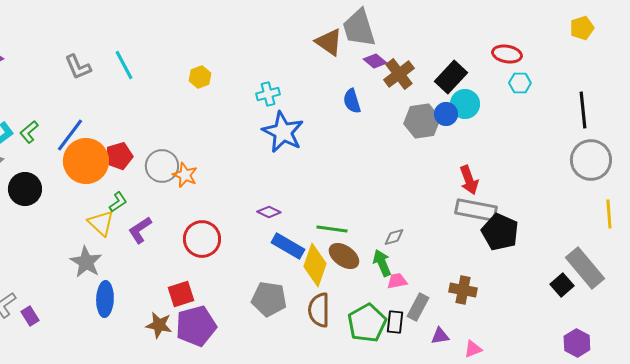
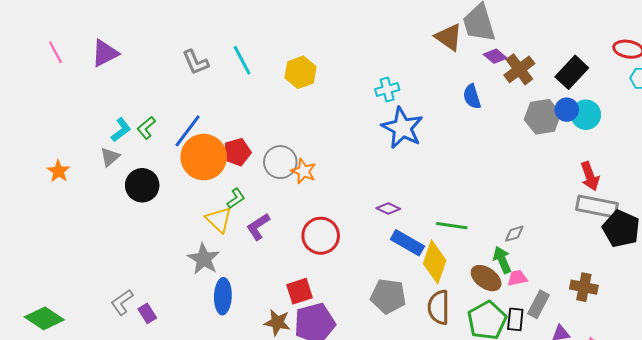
yellow hexagon: (200, 77) -> (300, 72), moved, size x1.4
cyan circle: (465, 104) -> (586, 115), moved
brown ellipse: (344, 256) -> (486, 278), moved

